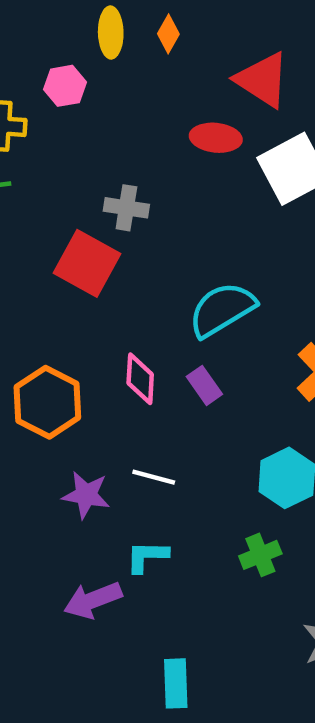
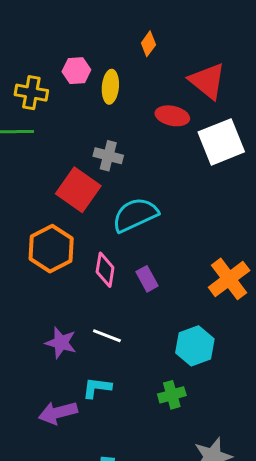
yellow ellipse: (111, 32) -> (110, 87), moved
cyan semicircle: (222, 309) -> (135, 215), moved
orange hexagon: (47, 402) -> (51, 249), moved

